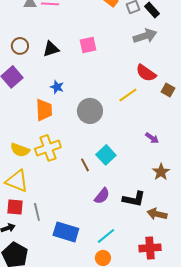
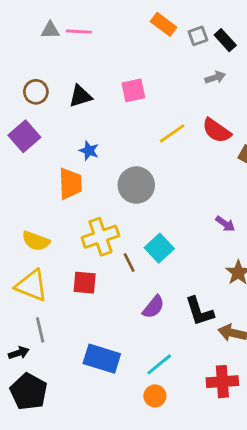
gray arrow: (145, 36) -> (215, 77), size x0.6
yellow line: (128, 95) -> (172, 133), moved
yellow cross: (48, 148) -> (100, 237), moved
black L-shape: (134, 199) -> (199, 311), turned 60
red square: (15, 207) -> (85, 283), moved
gray line: (37, 212) -> (40, 330), moved

